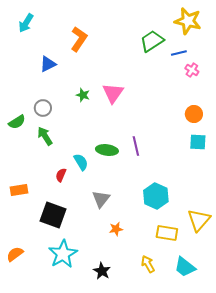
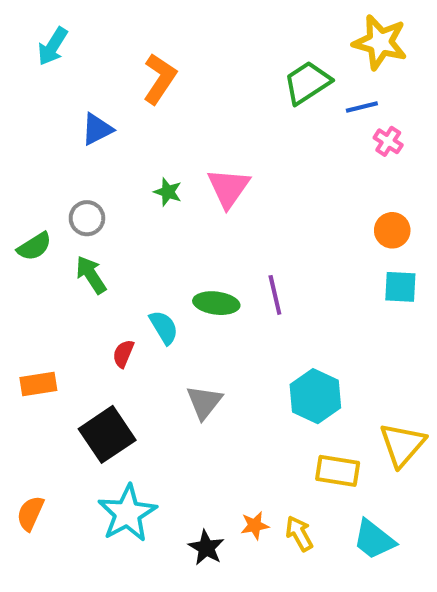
black square: (53, 215) -> (107, 434), turned 36
orange star: (116, 229) -> (255, 525), moved
orange semicircle: (15, 254) -> (30, 513), turned -30

